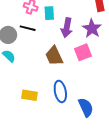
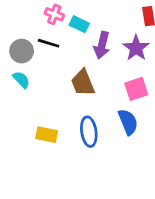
cyan rectangle: (49, 13) -> (79, 24), turned -64
pink square: (83, 52) -> (136, 89), moved
blue semicircle: (86, 107) -> (128, 122), moved

